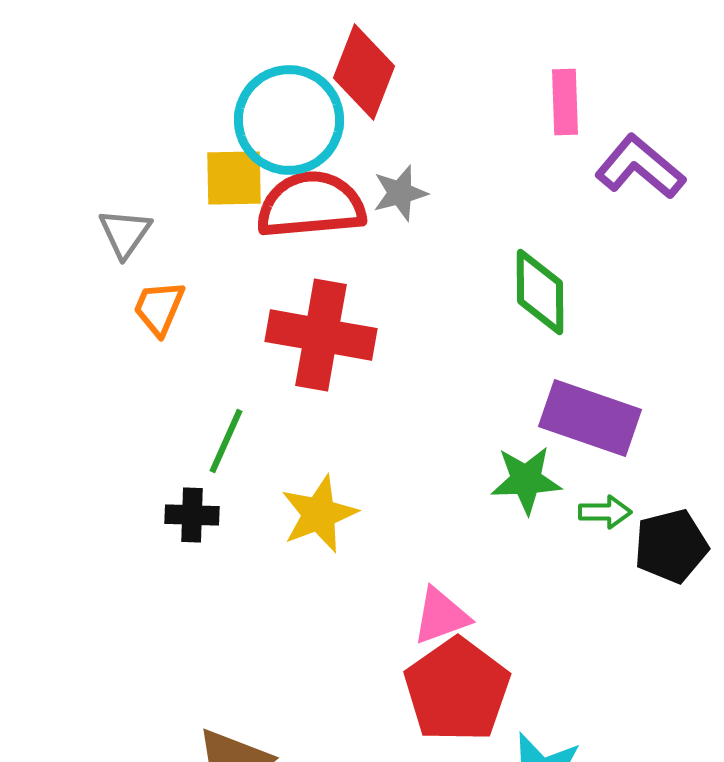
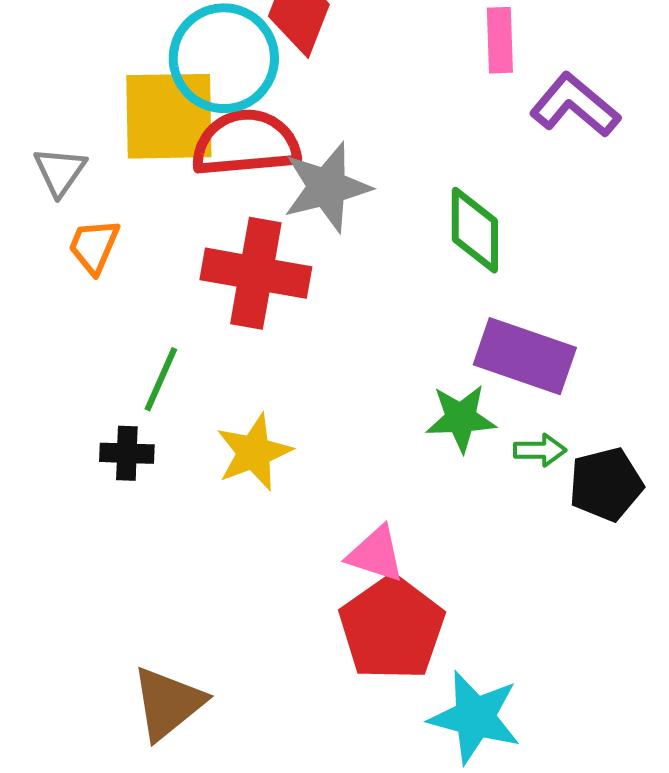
yellow square: (234, 178) -> (169, 116), size x1.6
gray star: (400, 193) -> (327, 187), moved, size x1.6
pink triangle: (441, 616) -> (376, 554), turned 38

